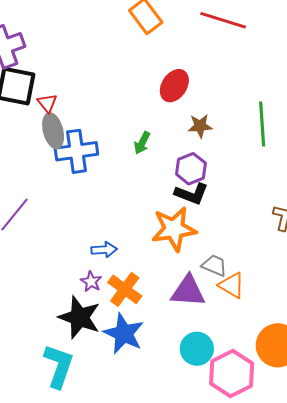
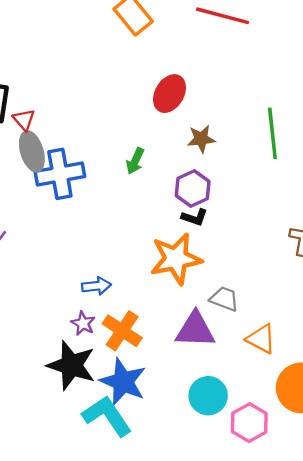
black L-shape: (192, 194) -> (195, 217), size x0.7
orange triangle: (232, 285) -> (261, 339), moved
cyan L-shape: (59, 366) -> (107, 416), moved, turned -51
pink hexagon: (232, 373) -> (249, 423), size x0.7

